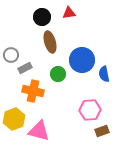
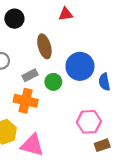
black circle: (42, 17) -> (14, 19), moved
gray rectangle: (25, 68) -> (30, 75), moved

